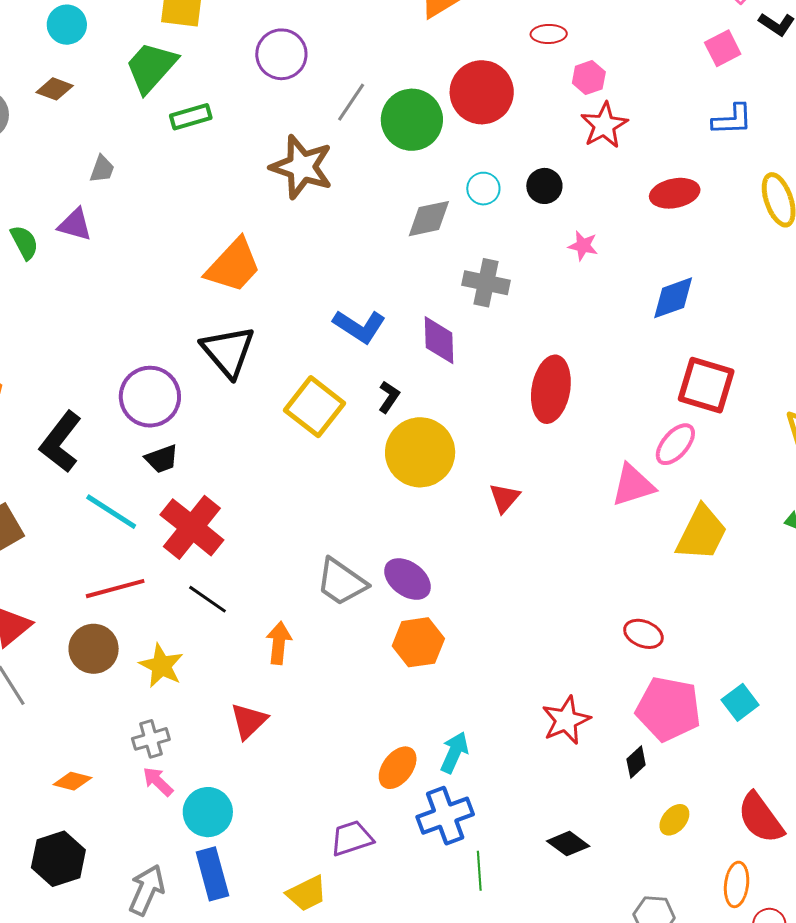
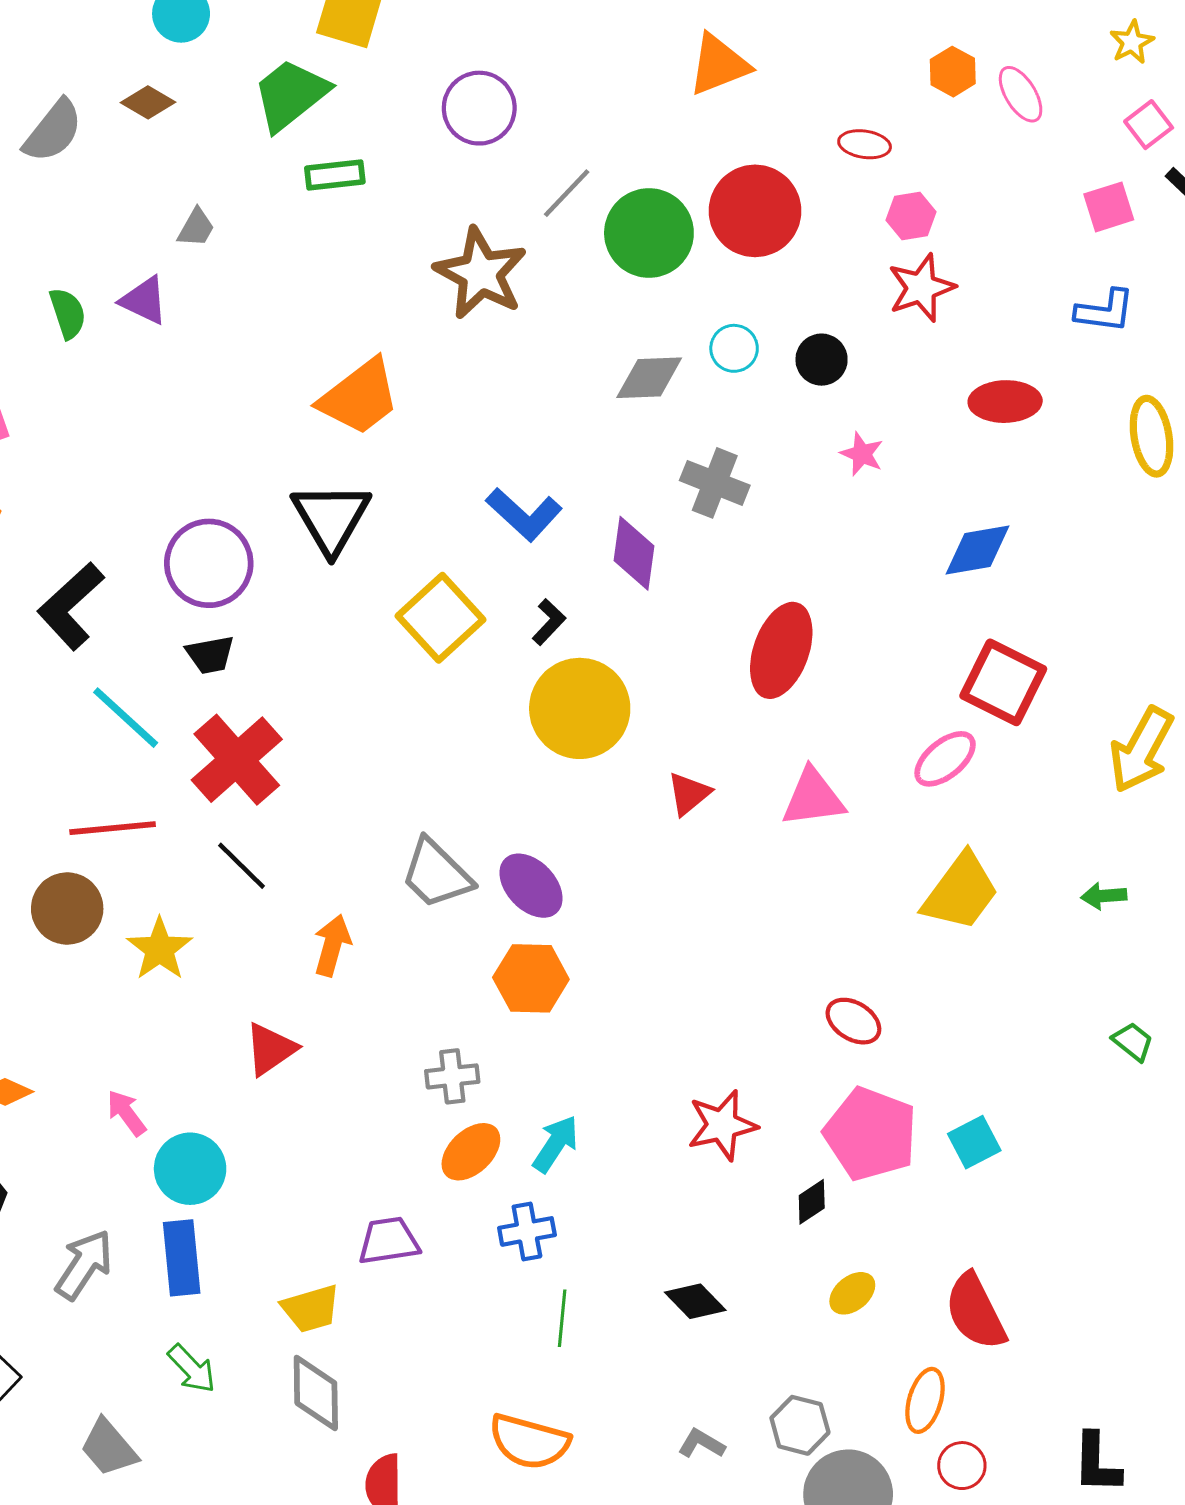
pink triangle: (633, 485) -> (813, 798), moved
gray cross: (151, 739) -> (452, 1076), moved
blue cross: (445, 816) -> (527, 1231), size x0.7

